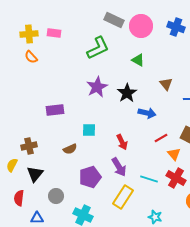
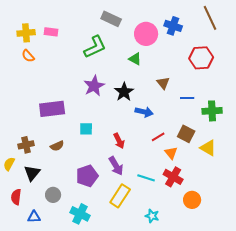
pink circle: (141, 26) -> (146, 34), moved
purple rectangle: (55, 110) -> (52, 109), size x1.4
brown semicircle: (70, 149) -> (57, 146), moved

